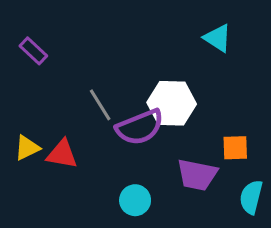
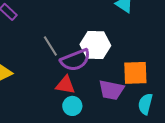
orange square: (235, 148) -> (135, 73), size x1.5
red triangle: (62, 154) -> (65, 85), moved

